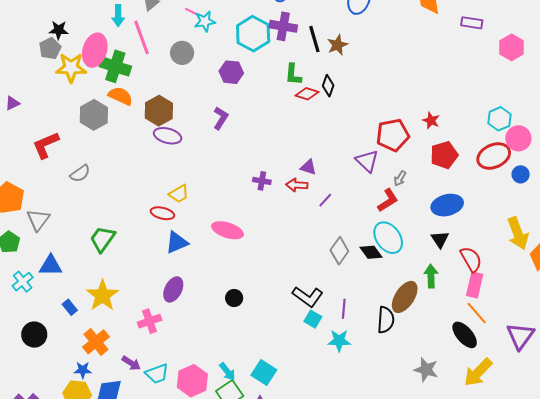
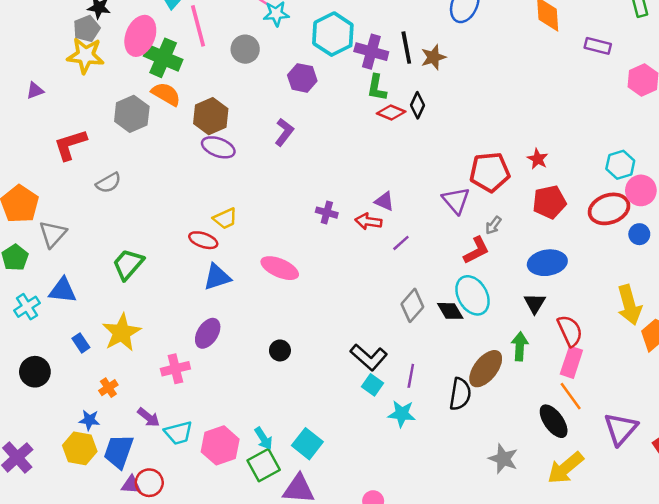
purple cross: (283, 26) -> (371, 52), moved
yellow star: (71, 68) -> (85, 55), moved
orange cross: (96, 342) -> (108, 388), size x0.6

